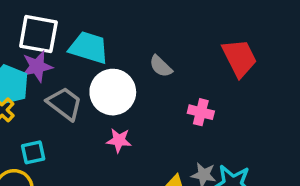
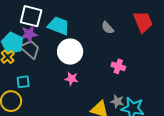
red trapezoid: (239, 58) -> (143, 22), moved
gray semicircle: (161, 66) -> (108, 28), moved
gray trapezoid: (65, 104) -> (30, 49), moved

